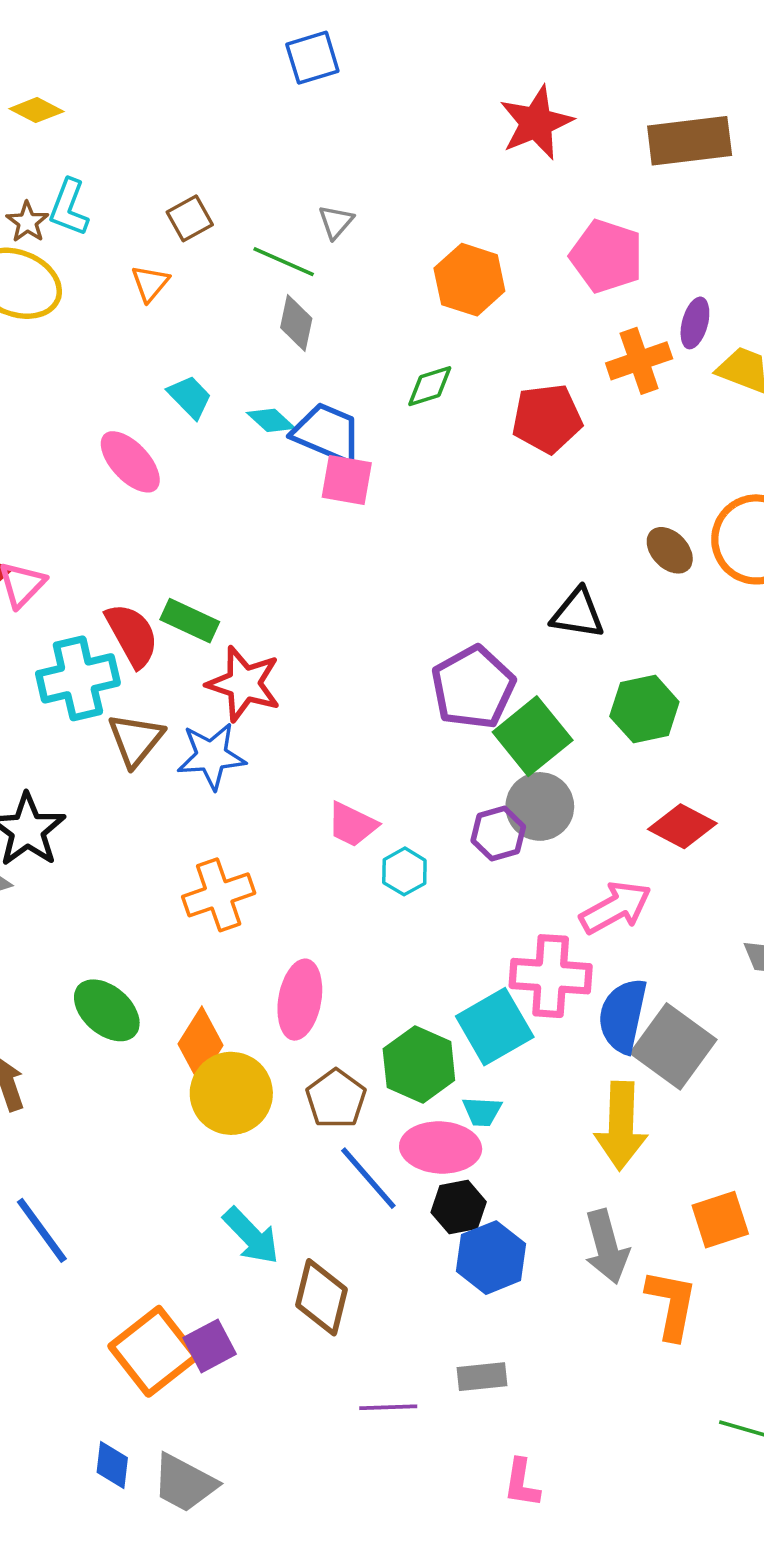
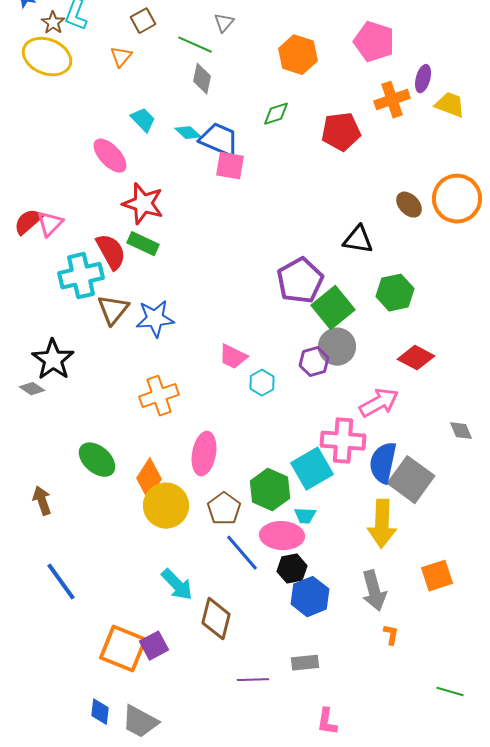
red star: (244, 684) -> (143, 204), moved
orange L-shape: (672, 1304) -> (391, 635), moved, size x0.5
orange square: (154, 1351) -> (123, 649), turned -30

